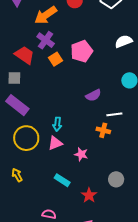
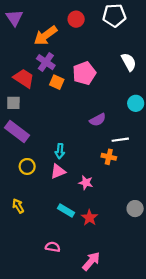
white semicircle: (124, 41) -> (129, 62), turned 84
orange square: (56, 59) -> (57, 82), turned -32
yellow circle: (26, 138) -> (27, 166), size x0.6
gray circle: (116, 179) -> (135, 209), moved
red star: (89, 195) -> (89, 218), moved

